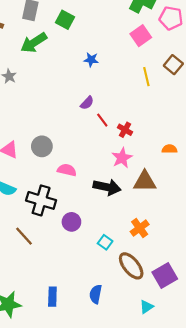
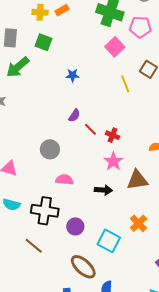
gray circle: (42, 146) -> (50, 149), moved
black arrow: (107, 187) -> (103, 190), size x0.7
cyan square: (105, 242) -> (109, 241), size x1.6
brown ellipse: (131, 266) -> (83, 267), moved

